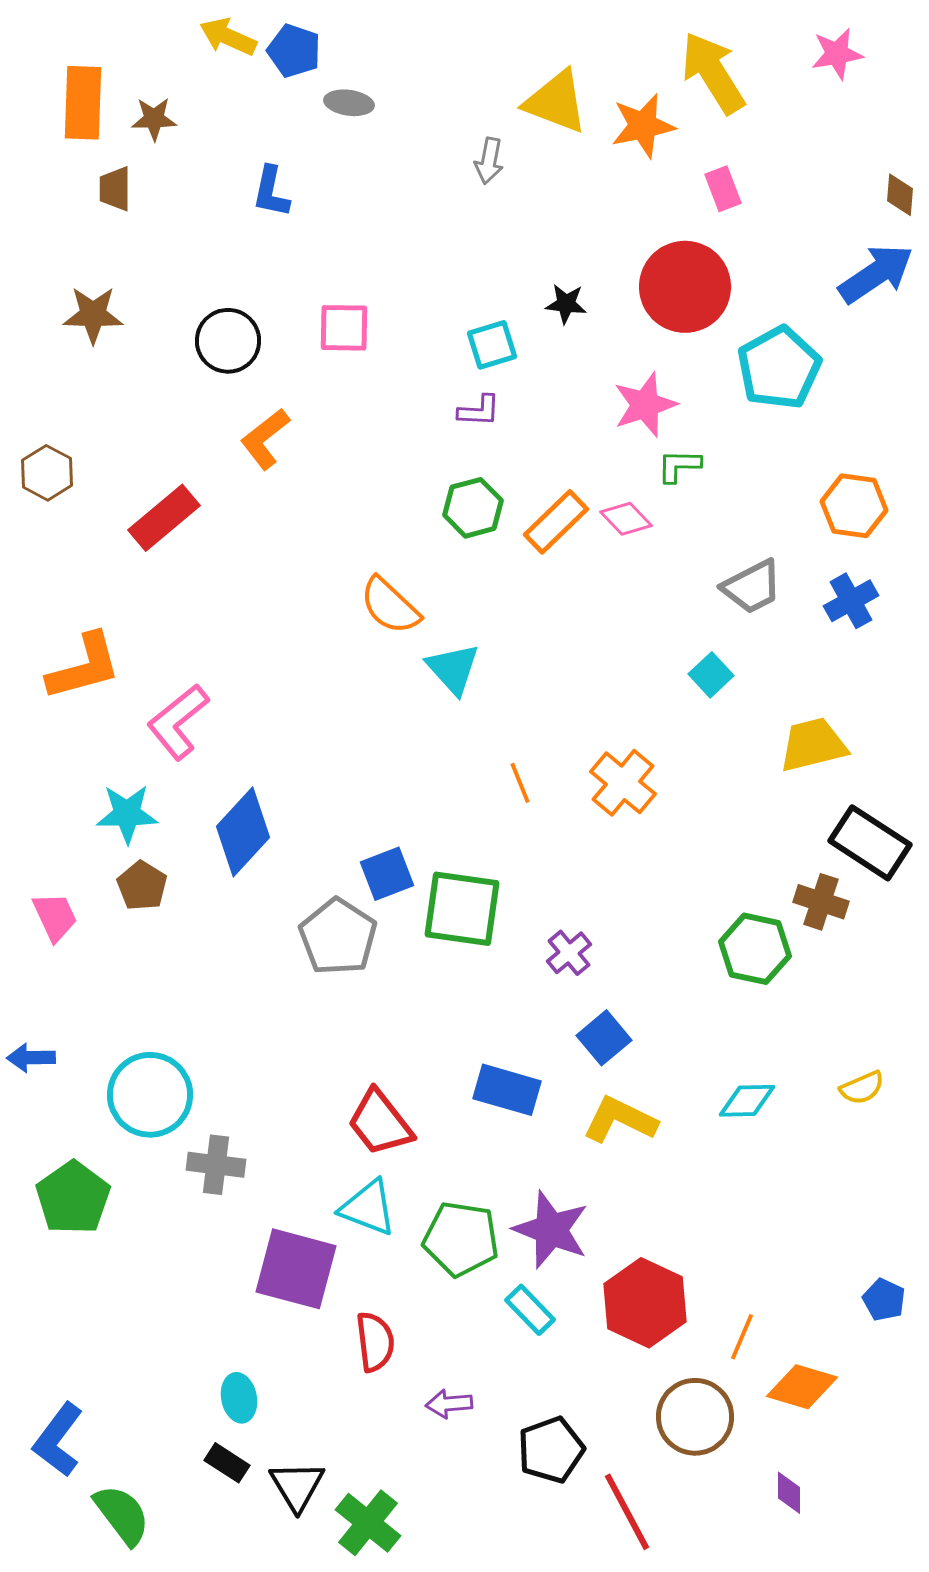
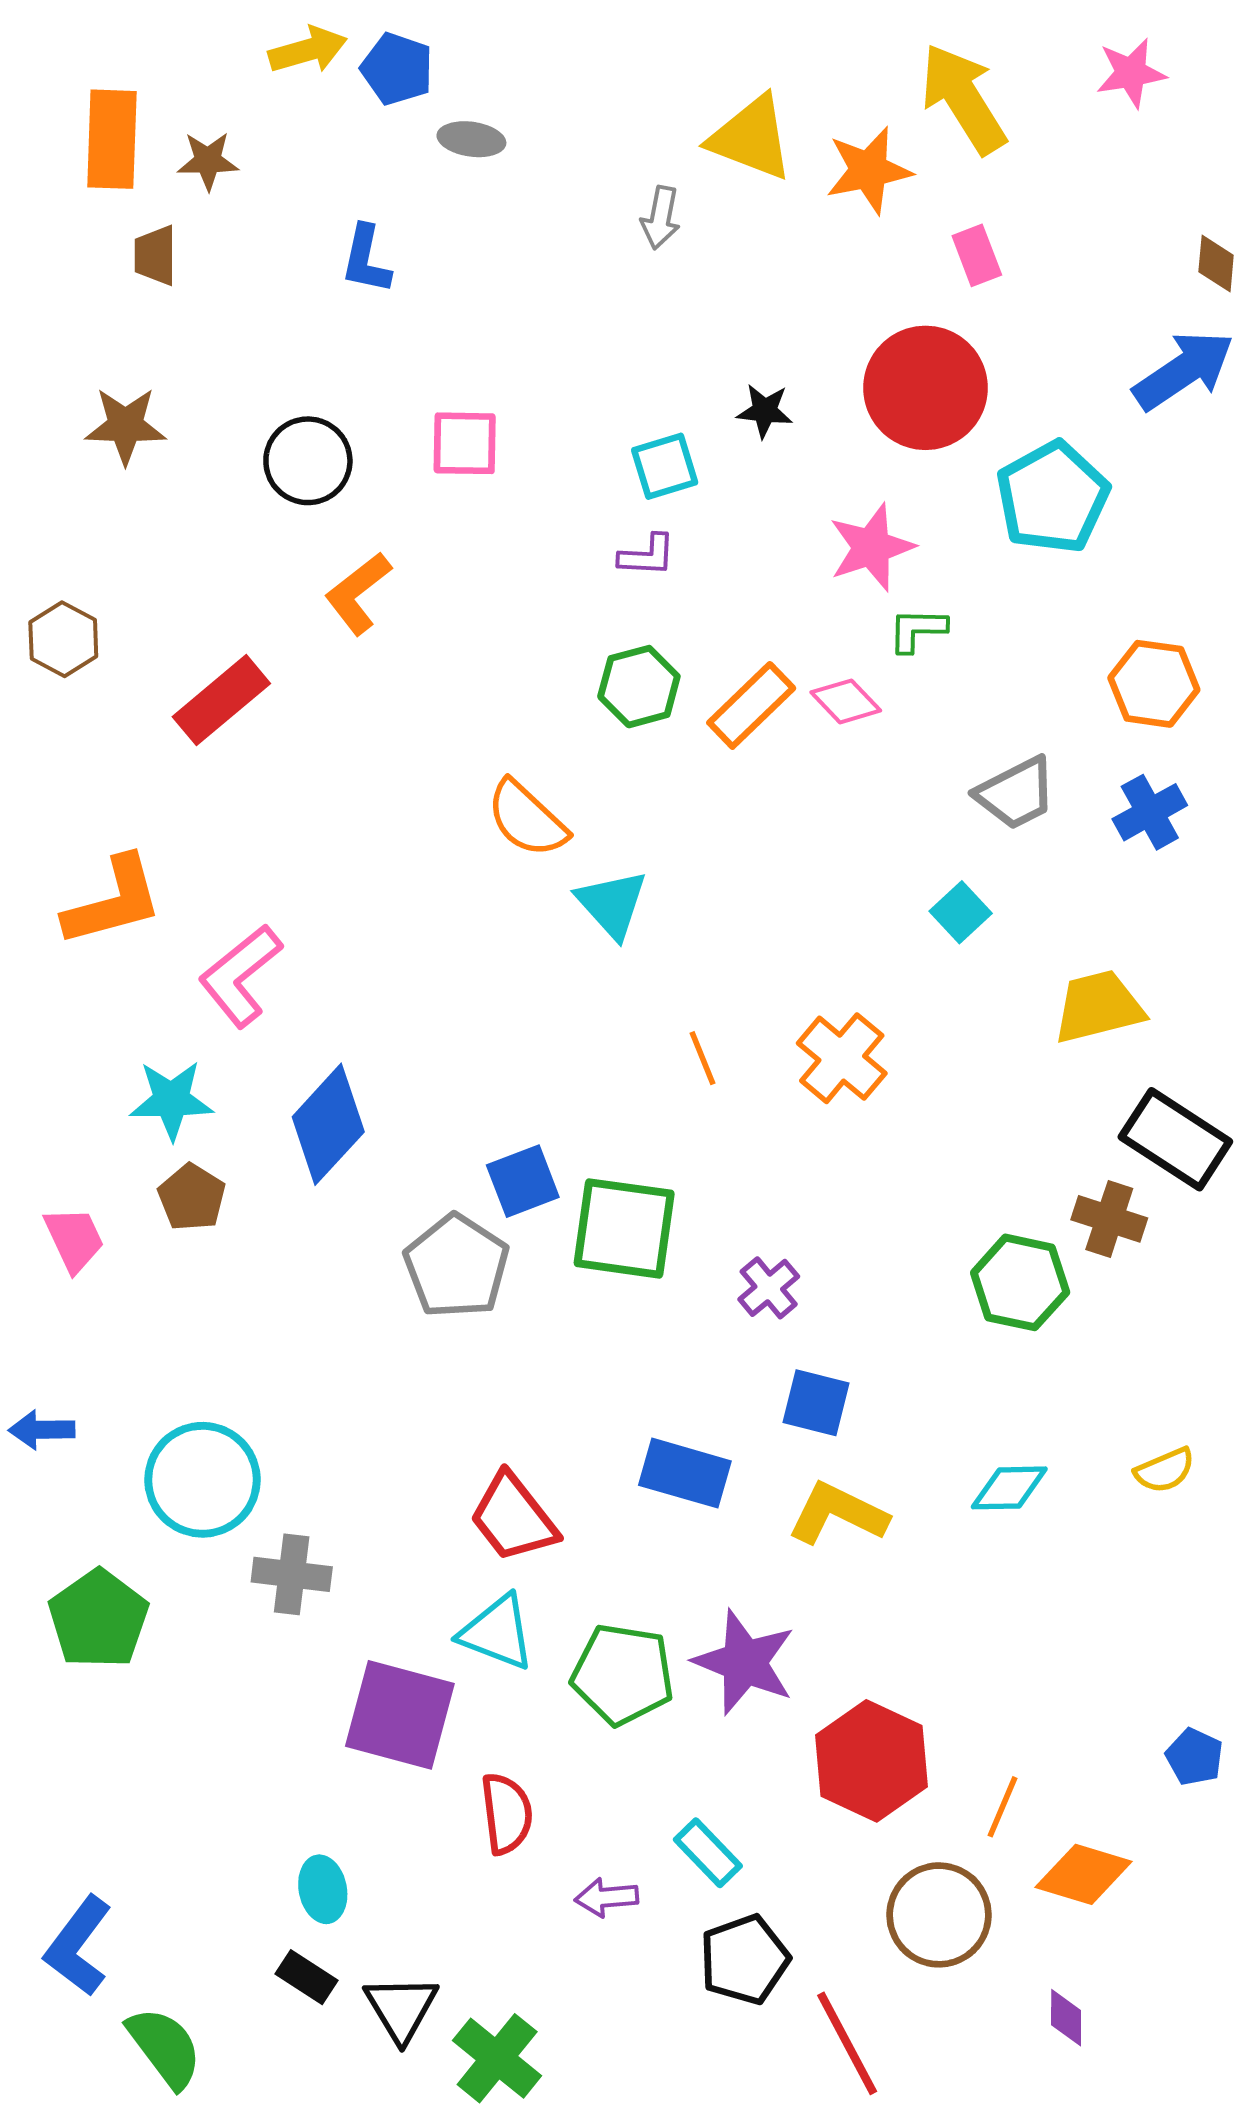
yellow arrow: (228, 37) -> (308, 50), turned 140
blue square: (604, 1038) -> (816, 1403), turned -36
cyan rectangle: (530, 1310) -> (708, 1853), moved

